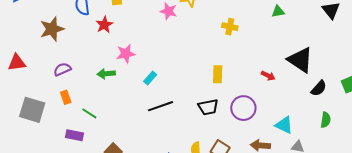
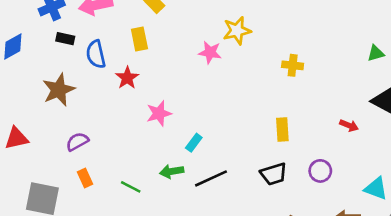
green triangle: (278, 11) -> (376, 53), moved
green arrow: (106, 74) -> (172, 171), moved
purple circle: (243, 108) -> (320, 171), size x0.7
green line: (89, 113) -> (131, 187), moved

